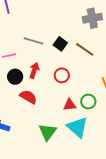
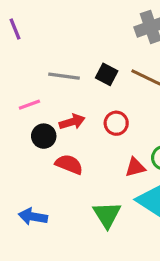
red arrow: (34, 70) -> (72, 122), turned 63

